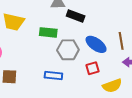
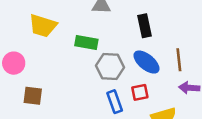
black rectangle: (76, 16) -> (145, 26), moved, turned 54
blue rectangle: (53, 76) -> (115, 102), moved, turned 60

